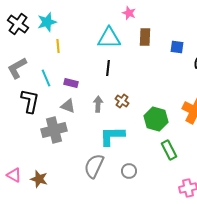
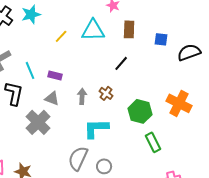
yellow line: (58, 46) -> (61, 36), moved, turned 48
black line: (108, 68) -> (121, 63), moved, turned 35
gray cross: (54, 130) -> (38, 122), turned -30
gray circle: (129, 171) -> (104, 166), moved

